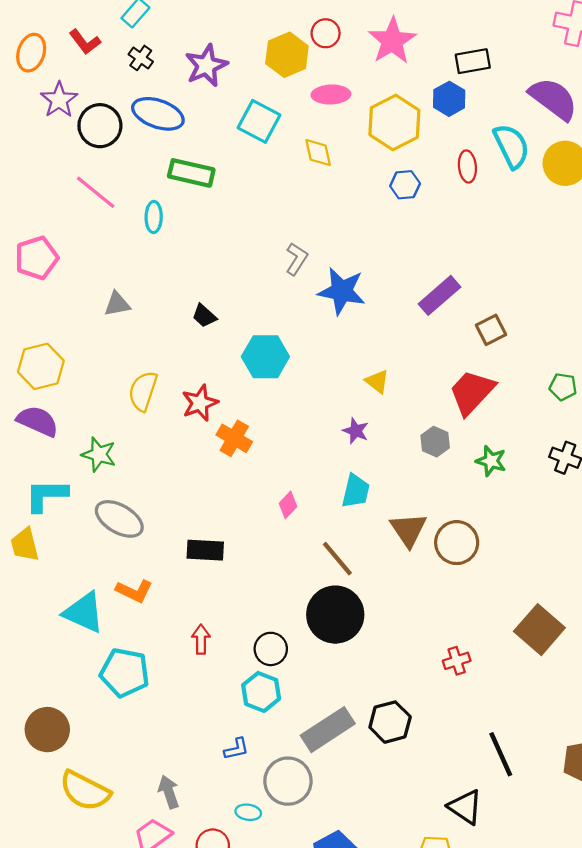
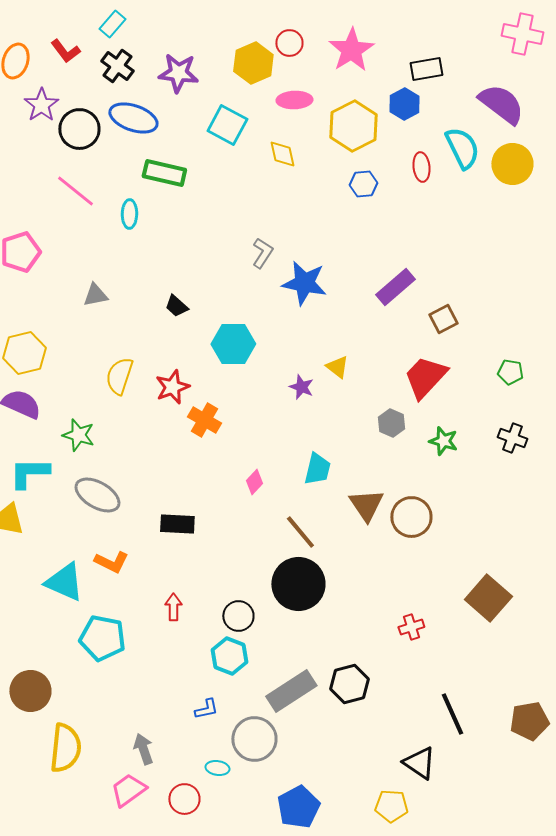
black cross: (141, 58) -> (117, 66), size x1.4
purple star: (206, 65) -> (178, 73), turned 30
purple star: (356, 431) -> (301, 387), moved
yellow semicircle: (85, 791) -> (65, 748), turned -111

